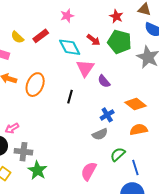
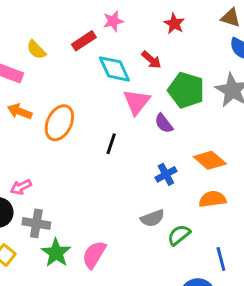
red star: (116, 16) -> (174, 24), moved
red rectangle: (41, 36) -> (84, 41), moved
green pentagon: (119, 42) -> (186, 90), moved
gray semicircle: (100, 134) -> (152, 218), moved
blue line: (135, 167) -> (221, 259), moved
pink semicircle: (89, 171) -> (94, 255), moved

